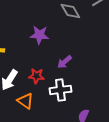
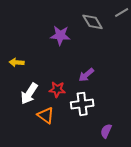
purple star: (39, 35) -> (60, 35), moved

